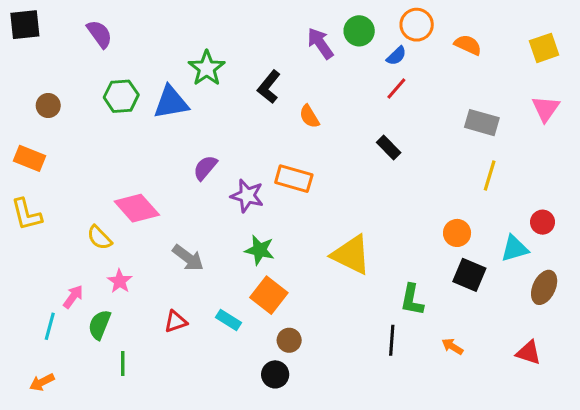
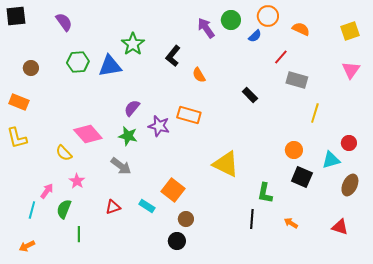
red line: (396, 88) -> (281, 57), moved
gray rectangle: (482, 123) -> (297, 80), moved
green star: (260, 250) -> (128, 136), moved

